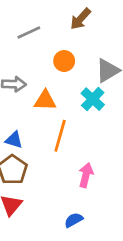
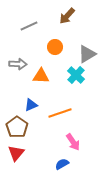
orange line: (60, 136) -> (60, 113), moved, turned 55
blue triangle: (14, 140) -> (31, 105), moved, turned -40
pink arrow: (86, 175) -> (73, 142), moved, turned 132

